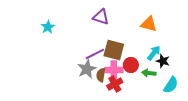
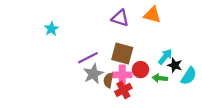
purple triangle: (101, 17) -> (120, 18), moved
orange triangle: (149, 24) -> (152, 15), moved
purple line: (95, 54) -> (88, 58), moved
cyan semicircle: (171, 85) -> (189, 76), moved

